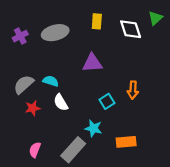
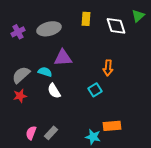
purple triangle: (92, 63) -> (63, 58), moved
orange arrow: (133, 90) -> (108, 68), moved
red star: (33, 108) -> (20, 96), moved
cyan star: (93, 128) -> (93, 137), moved
gray rectangle: (73, 150) -> (51, 133), moved, size x0.6

